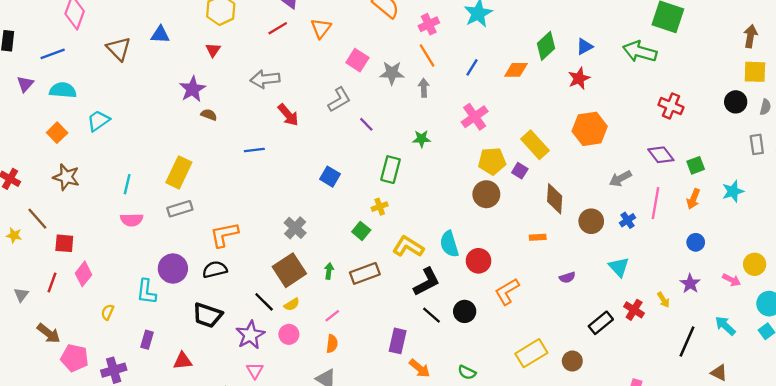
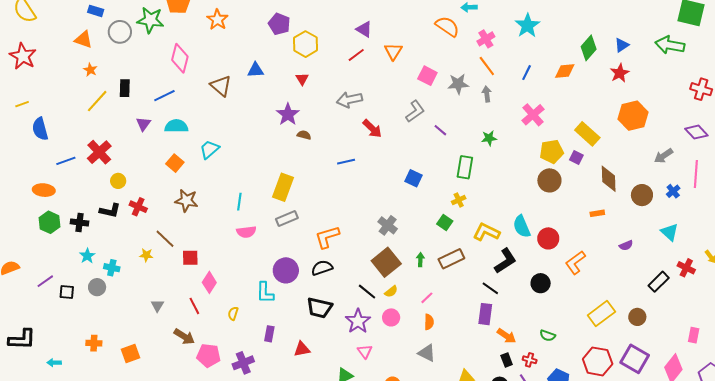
red line: (52, 282) -> (194, 306), moved, turned -42
black line: (431, 315) -> (490, 288), moved

